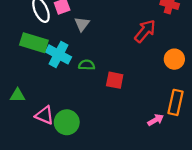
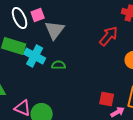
gray triangle: (82, 24) -> (55, 30), size x1.5
red square: (115, 80) -> (107, 99), moved

